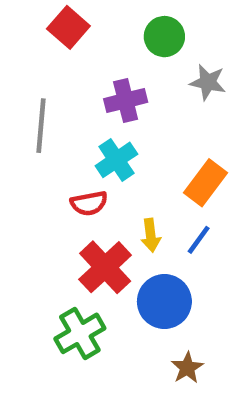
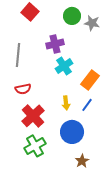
gray star: (208, 82) -> (92, 23), moved
cyan cross: (116, 160) -> (64, 66), moved
red semicircle: (89, 203) -> (23, 89), moved
red cross: (105, 267) -> (33, 116), moved

